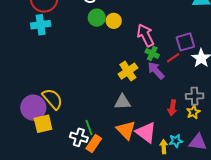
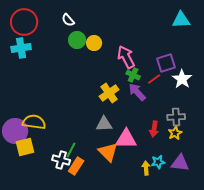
yellow semicircle: (52, 99) -> (34, 122), turned -40
green line: (89, 127) -> (71, 150), turned 49
pink triangle: (146, 132) -> (126, 139), moved, turned -35

